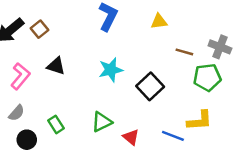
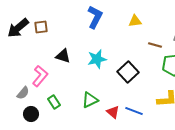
brown square: (39, 29) -> (41, 27), turned 32
black triangle: (56, 66) -> (63, 56), moved
pink L-shape: (20, 76) -> (40, 76), moved
blue line: (173, 136) -> (134, 111), moved

